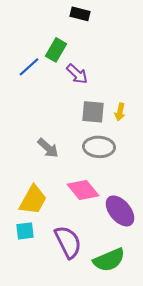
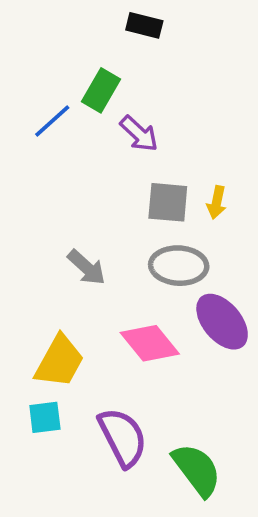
purple ellipse: (120, 211) -> (222, 322), moved
green semicircle: (109, 260) -> (197, 470), turned -104

